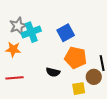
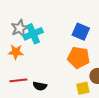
blue square: (66, 33) -> (81, 32), moved, turned -36
black semicircle: (53, 72) -> (40, 86), moved

